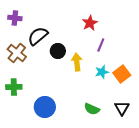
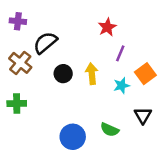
black circle: (58, 51) -> (63, 74), moved
orange square: (122, 74) -> (145, 74), moved
blue circle: (45, 107) -> (73, 137), moved
black triangle: (122, 108) -> (143, 115), moved

